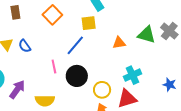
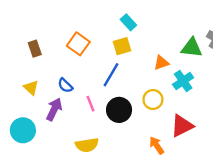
blue semicircle: (25, 46) -> (65, 85), moved
cyan cross: (132, 75) -> (183, 81), moved
purple arrow: (17, 89) -> (54, 109), moved
yellow circle: (102, 90) -> (153, 100), moved

